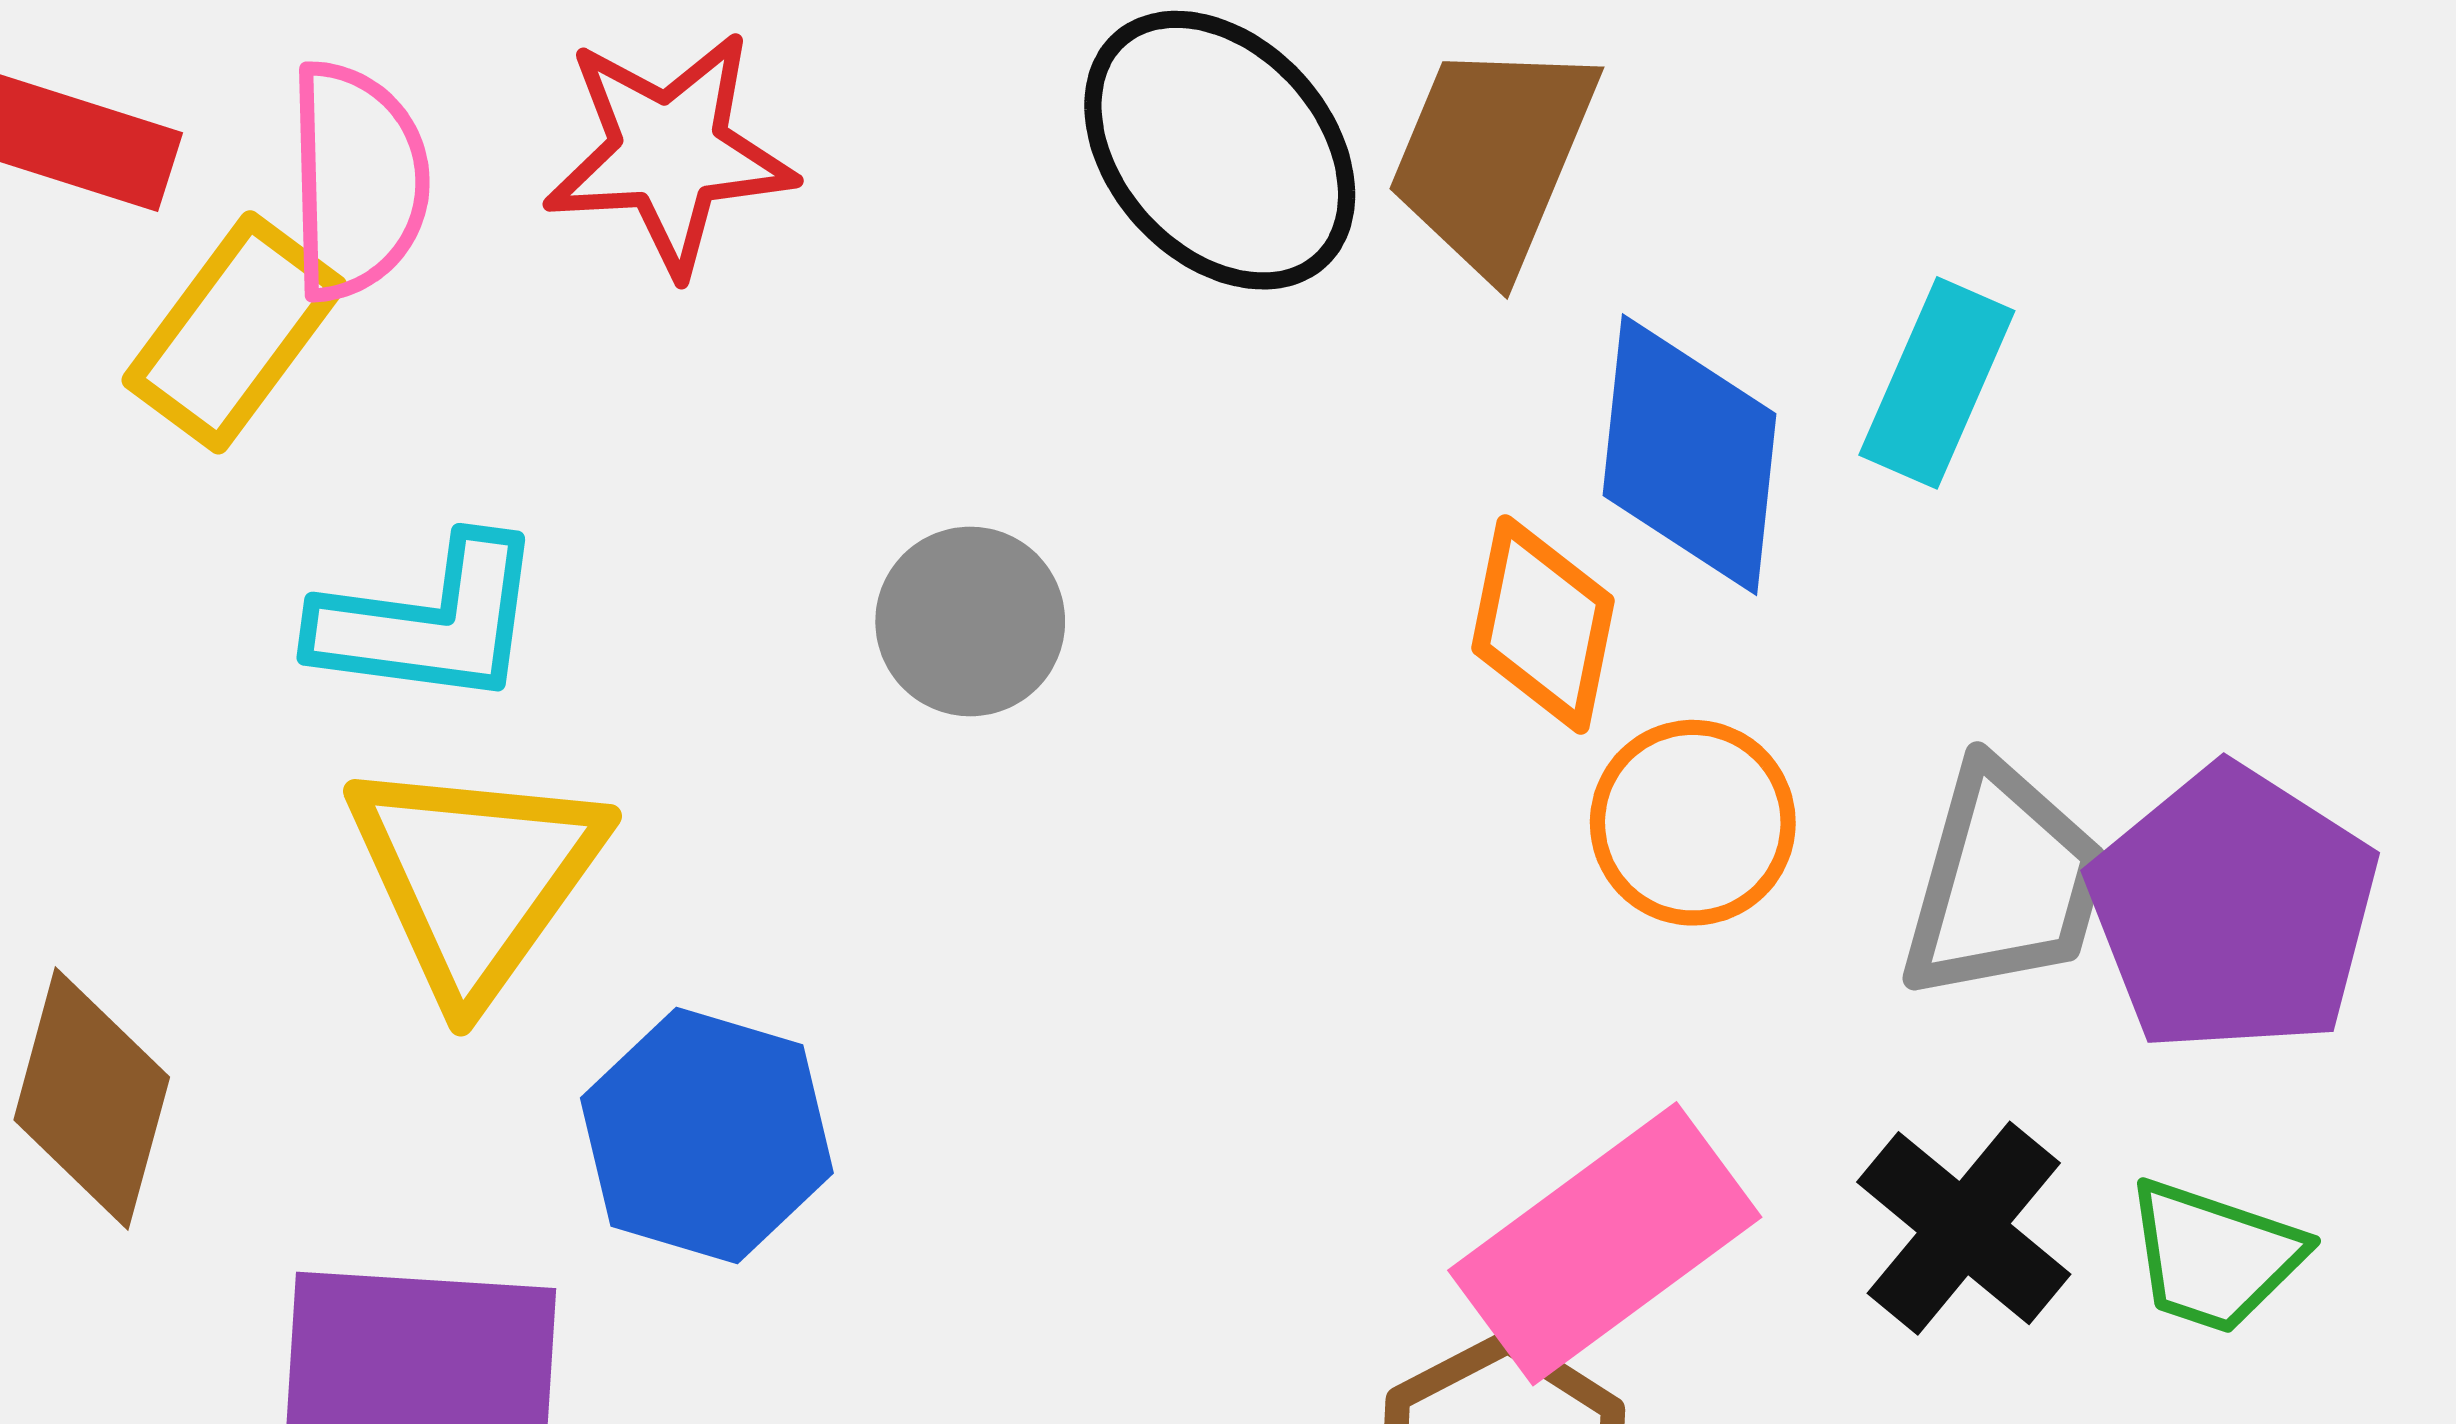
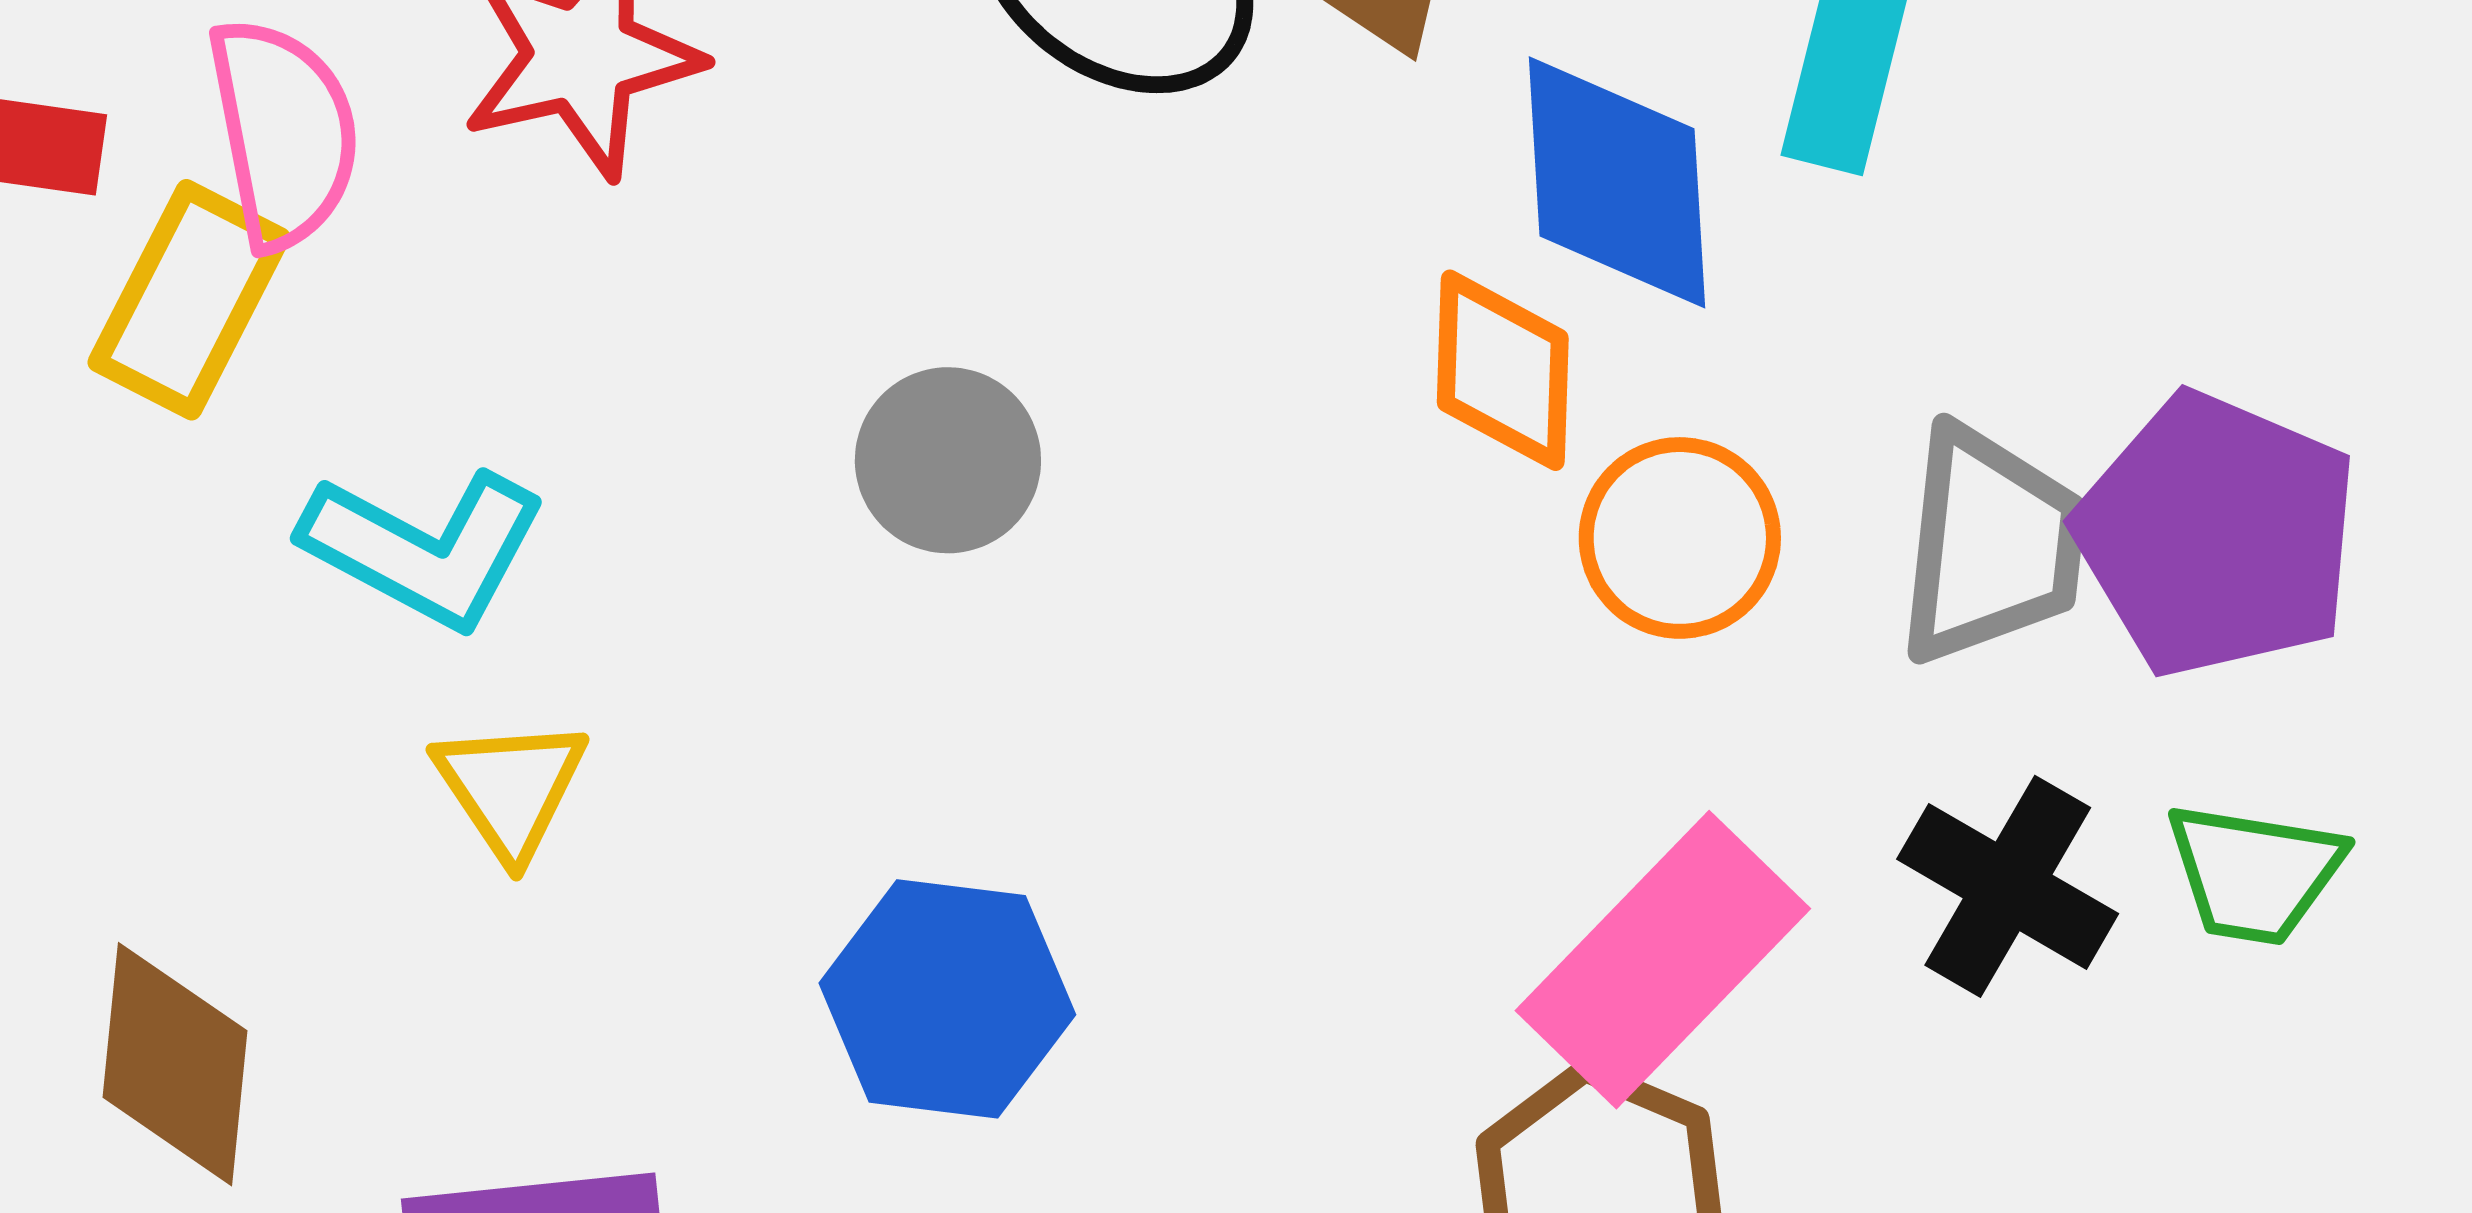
cyan L-shape: (429, 622) -> (424, 548), turned 30
yellow triangle: (475, 877) -> (510, 788), size x0.6
blue hexagon: (707, 1135) -> (947, 999), moved

